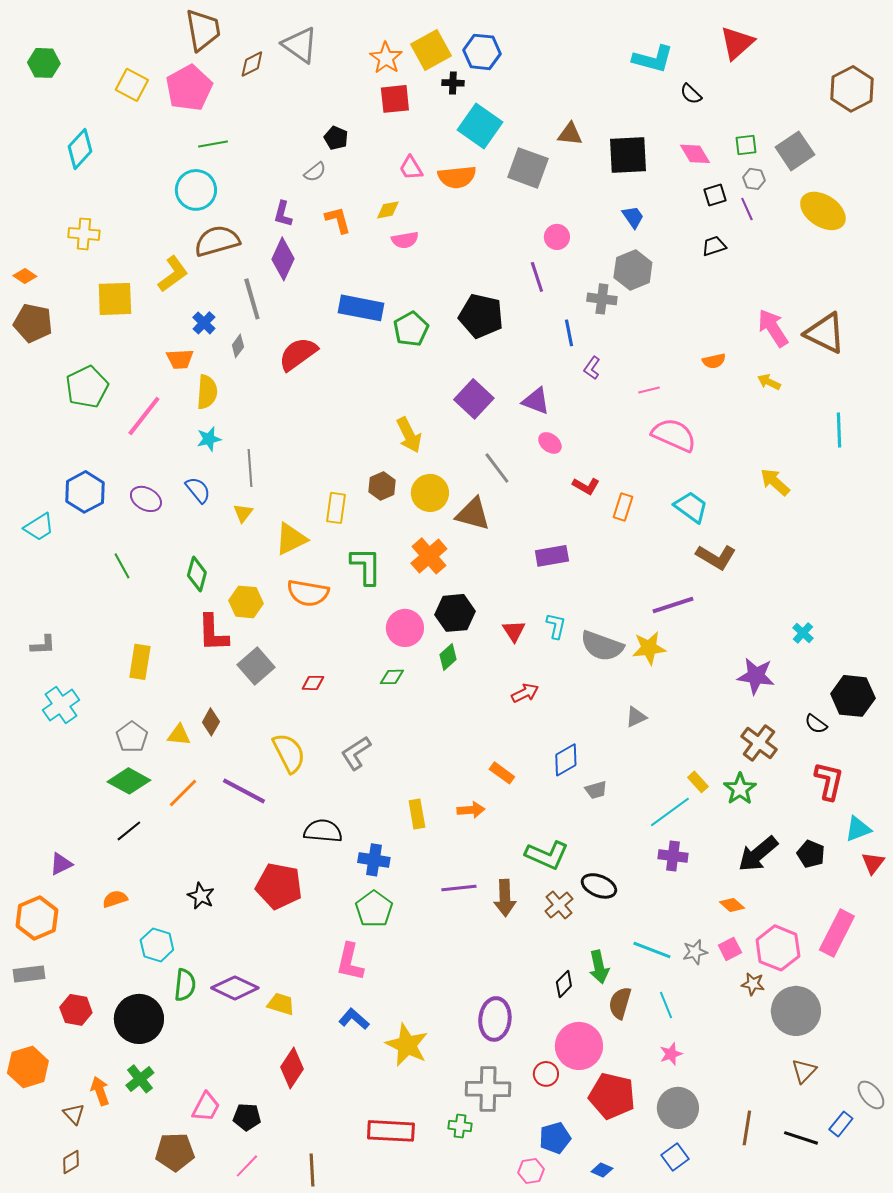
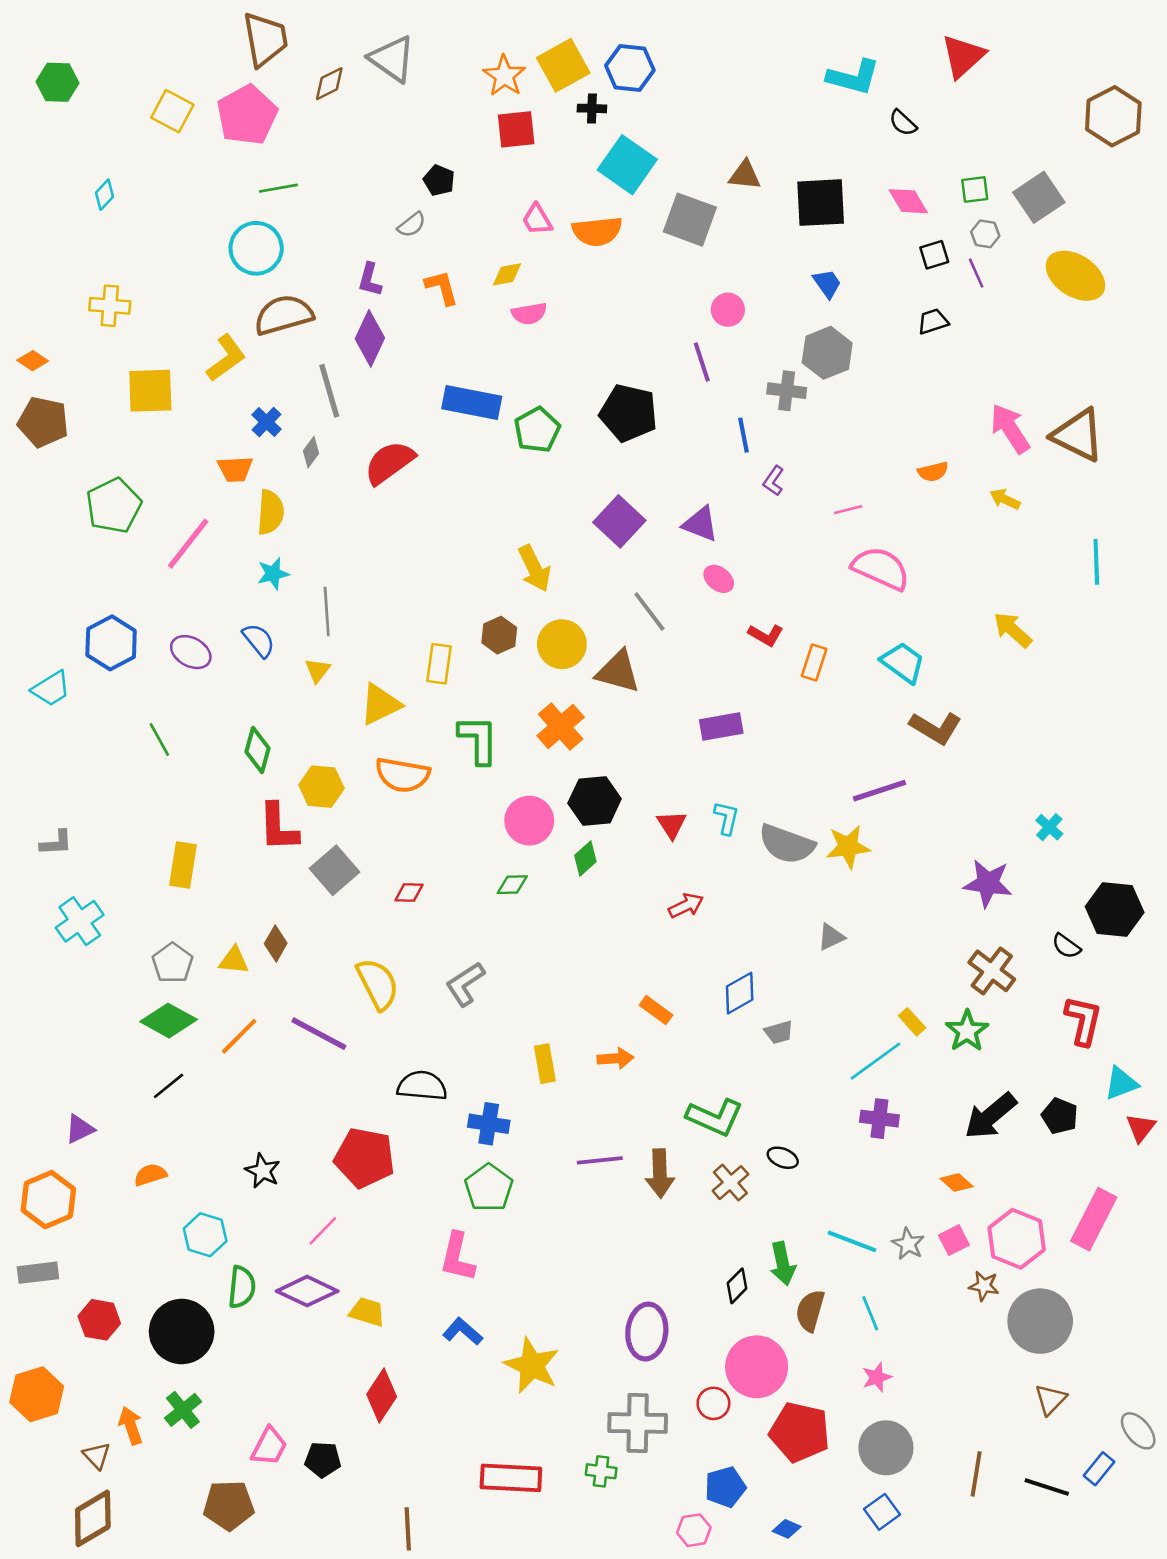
cyan diamond: (80, 149) -> (105, 195), size x0.6
black ellipse: (599, 886) -> (783, 1158), size x0.7
gray star: (695, 952) -> (908, 1244), turned -30
brown diamond: (71, 1162) -> (93, 1518), size x1.8
pink line: (247, 1166) -> (323, 1231), moved

